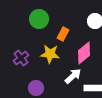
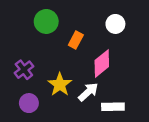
yellow star: (50, 54) -> (60, 85), moved, turned 30
purple circle: (36, 88) -> (29, 103), moved

